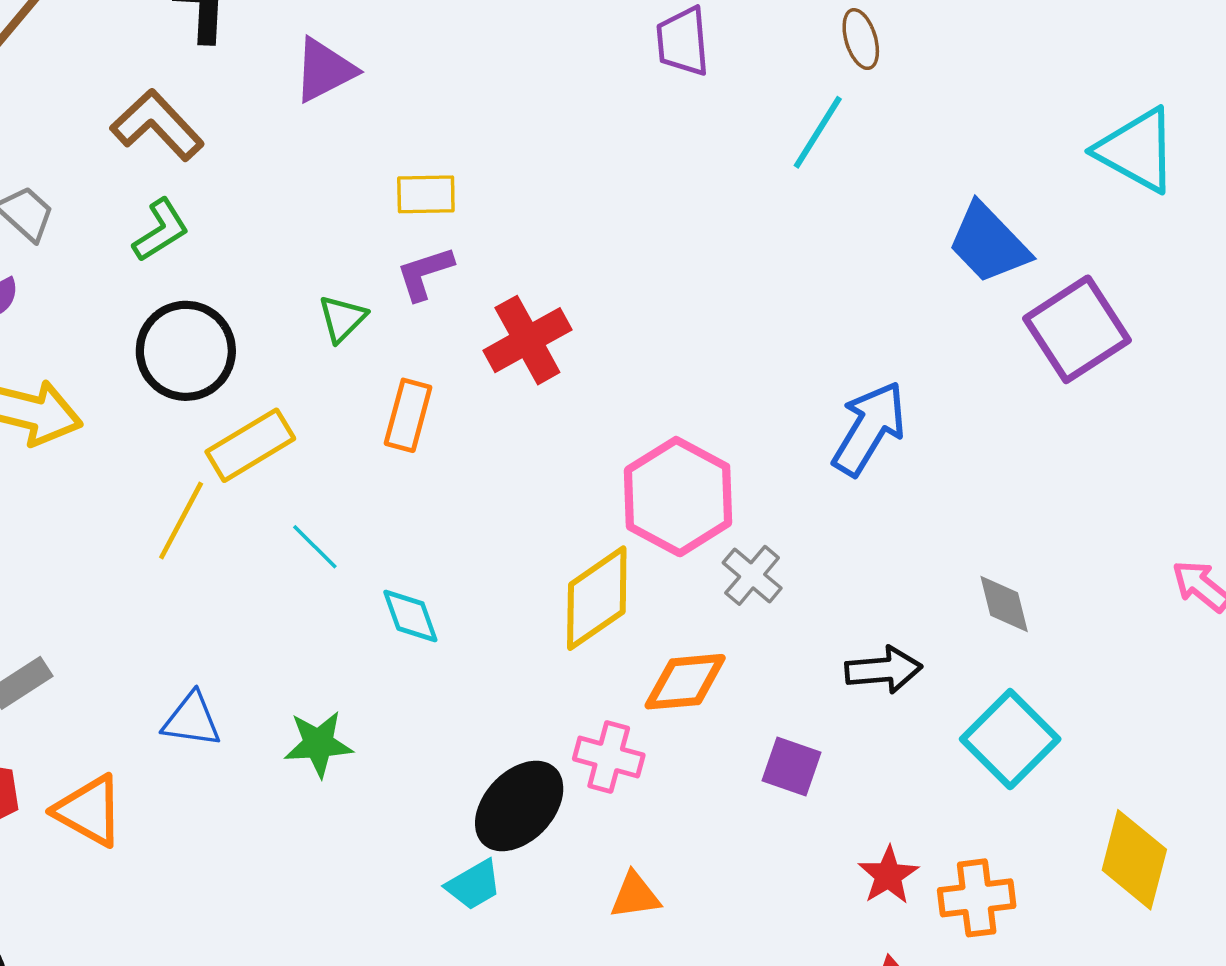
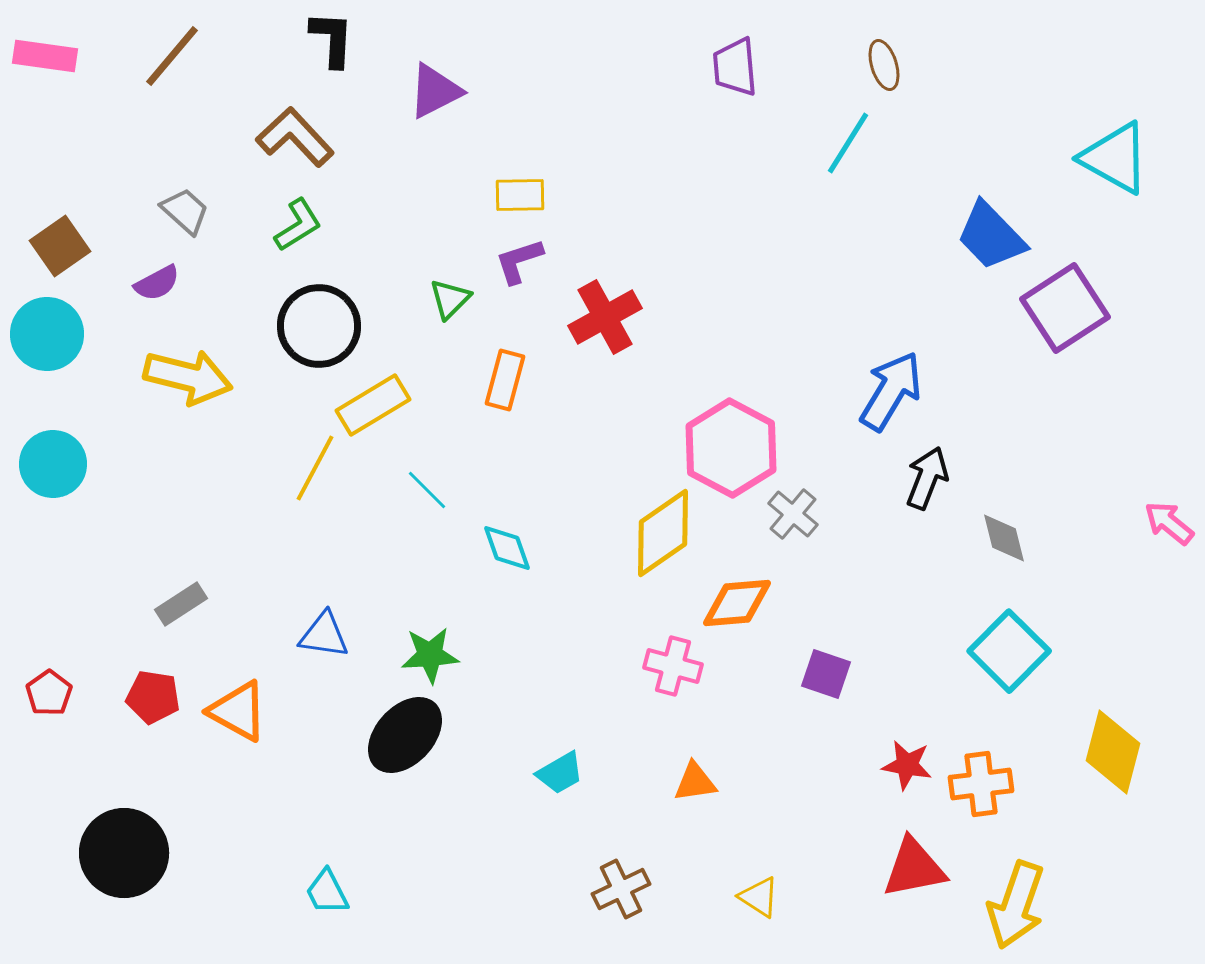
black arrow: (883, 670) -> (927, 478), moved, turned -64
black ellipse: (519, 806) -> (405, 735), moved
red star: (888, 875) -> (907, 765), turned -30

